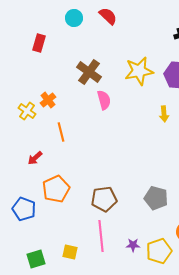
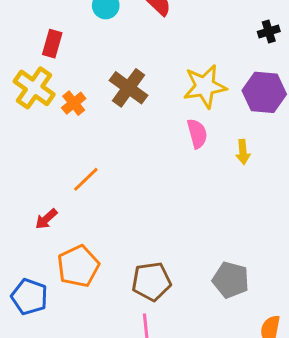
orange cross: (48, 100) -> (74, 103), moved
pink semicircle: (104, 100) -> (197, 134), moved
yellow cross: (27, 111) -> (34, 88), moved, size x1.5
orange line: (61, 132) -> (86, 179), turned 60

